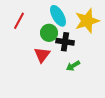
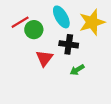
red line: (19, 21) -> (20, 22), turned 30
green circle: (49, 33) -> (34, 30), moved

